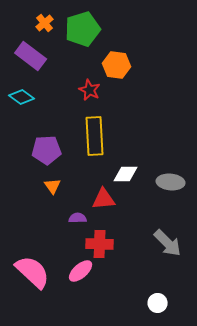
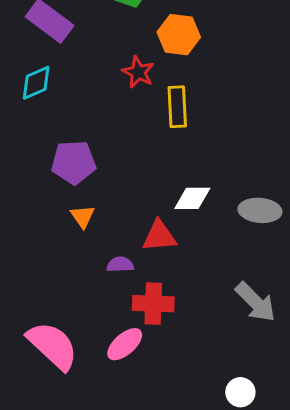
cyan diamond: (22, 97) -> (36, 83), turned -60
yellow rectangle: (95, 136) -> (177, 107), moved, size x0.7

